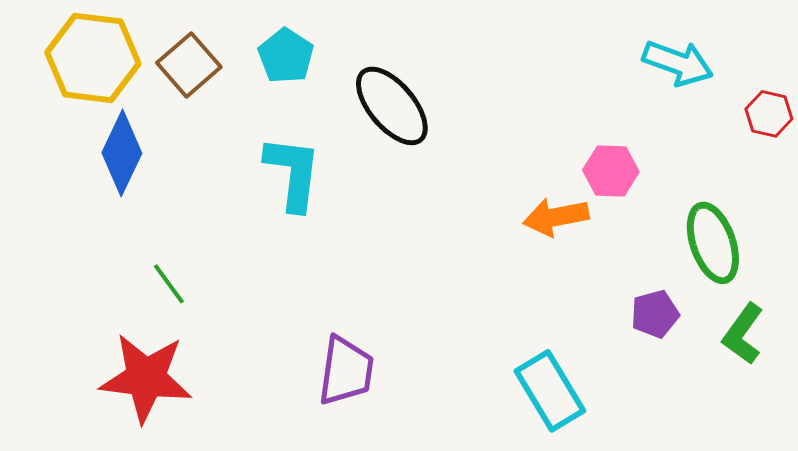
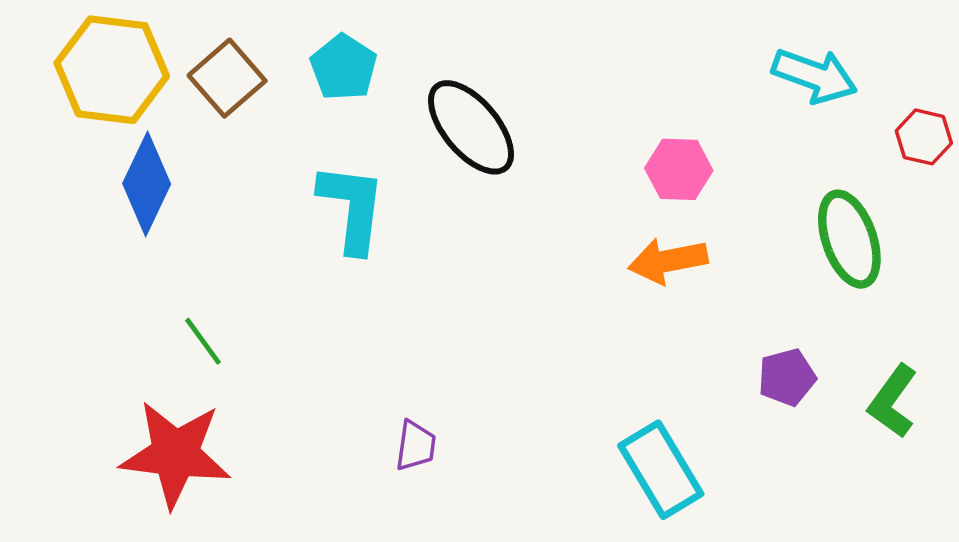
pink hexagon: (611, 171) -> (679, 169), moved
green ellipse: (713, 243) -> (849, 239), moved
purple trapezoid: (346, 371) -> (416, 446), size x0.6

